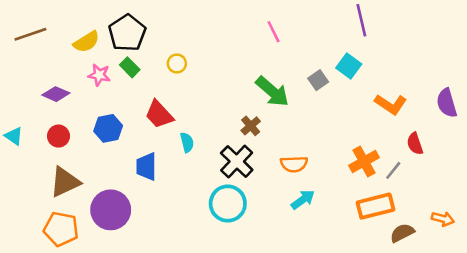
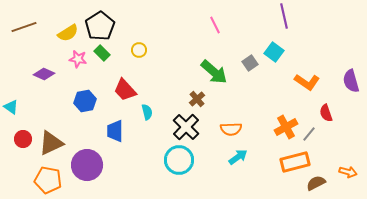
red circle: (58, 136) -> (23, 139), moved

